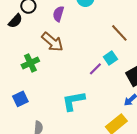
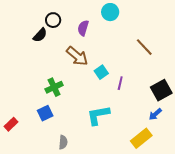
cyan square: (110, 58) -> (101, 72), moved
green cross: (30, 63) -> (54, 87), moved
purple line: (95, 69) -> (120, 83), turned -32

